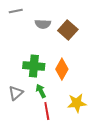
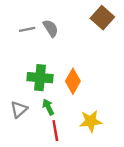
gray line: (16, 11) -> (27, 29), moved
gray semicircle: (43, 24) -> (51, 28), turned -126
brown square: (68, 30) -> (102, 18), moved

